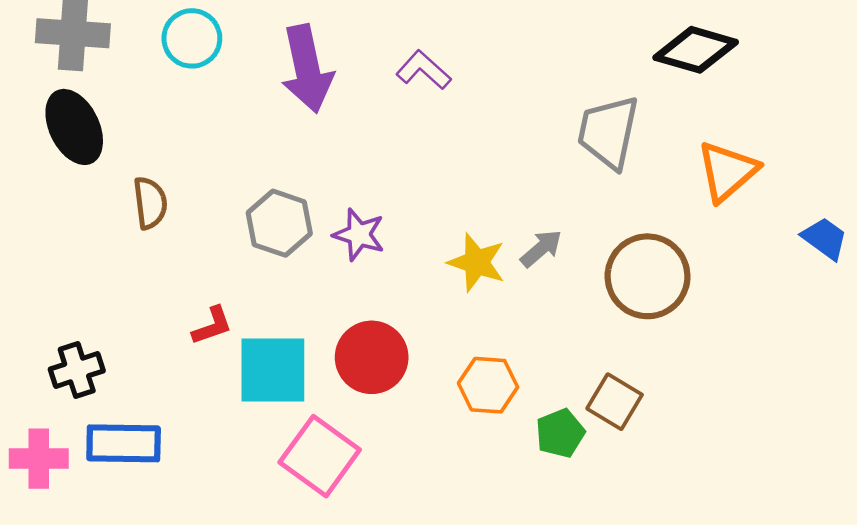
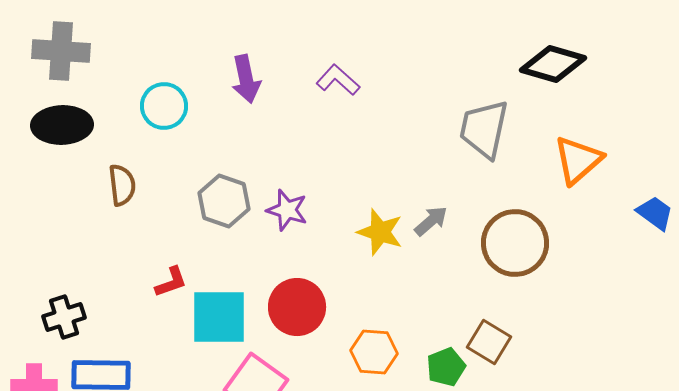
cyan circle: (192, 38) -> (164, 106), moved
purple arrow: (307, 69) -> (246, 79), size x0.7
black ellipse: (74, 127) -> (62, 125), turned -66
orange hexagon: (488, 385) -> (374, 352), moved

